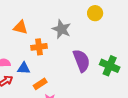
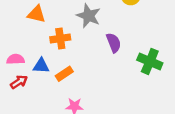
purple semicircle: (81, 61) -> (114, 43), moved, size x0.7
orange rectangle: (40, 84) -> (64, 74), moved

